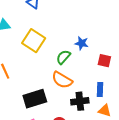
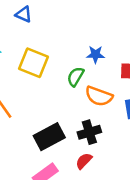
orange semicircle: (62, 80) -> (99, 96), moved
black cross: (80, 101) -> (89, 132), moved

